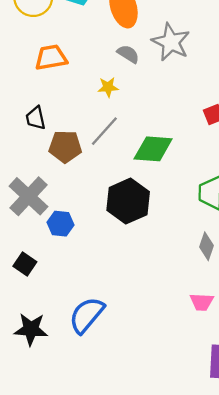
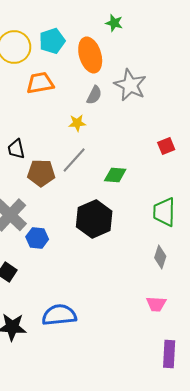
gray semicircle: (128, 54) -> (94, 95), turned 84
orange trapezoid: (51, 58) -> (40, 83), moved
green diamond: (153, 149) -> (115, 175), size x0.7
blue semicircle: (87, 315) -> (59, 315), turned 44

